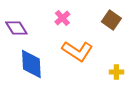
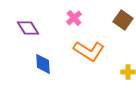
blue diamond: (31, 64) -> (43, 64), size x0.7

